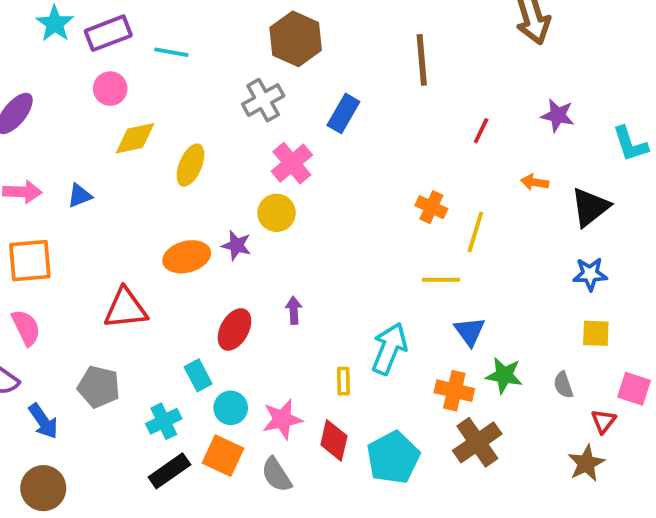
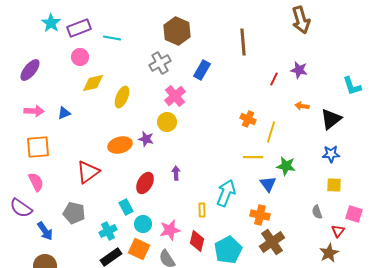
purple star: (558, 115) -> (299, 70), moved
red triangle: (126, 308) -> (88, 172), turned -30
green star: (504, 375) -> (286, 166), moved

